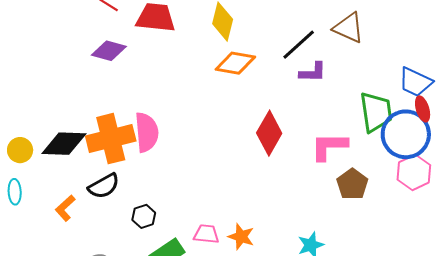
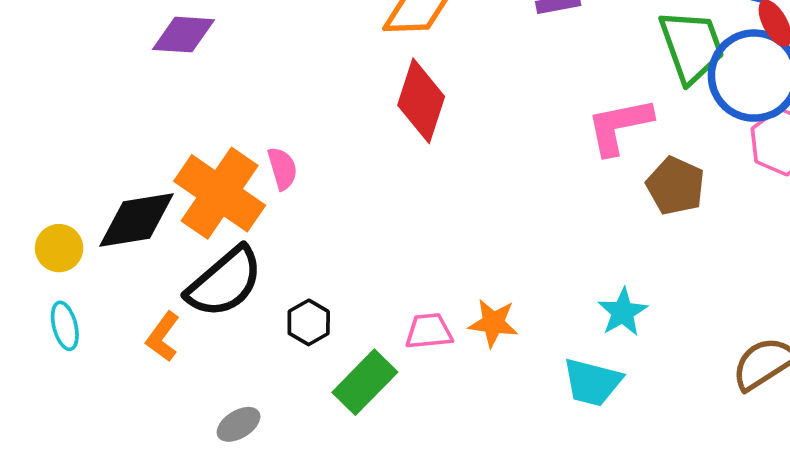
pink semicircle: (147, 132) -> (282, 168), size x0.6
red diamond: (269, 133) -> (421, 101), moved
orange cross: (111, 139) -> (220, 193), turned -30
black semicircle: (104, 186) -> (225, 282), size x1.4

